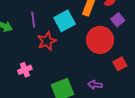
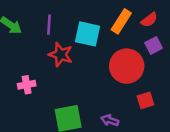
cyan square: (65, 21) -> (87, 34), turned 30
red star: (47, 41) -> (61, 55), turned 30

